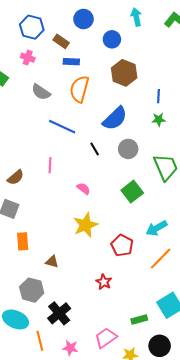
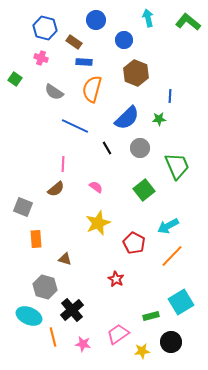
green star: (159, 120) -> (159, 119), moved
brown semicircle: (15, 177) -> (56, 189), moved

